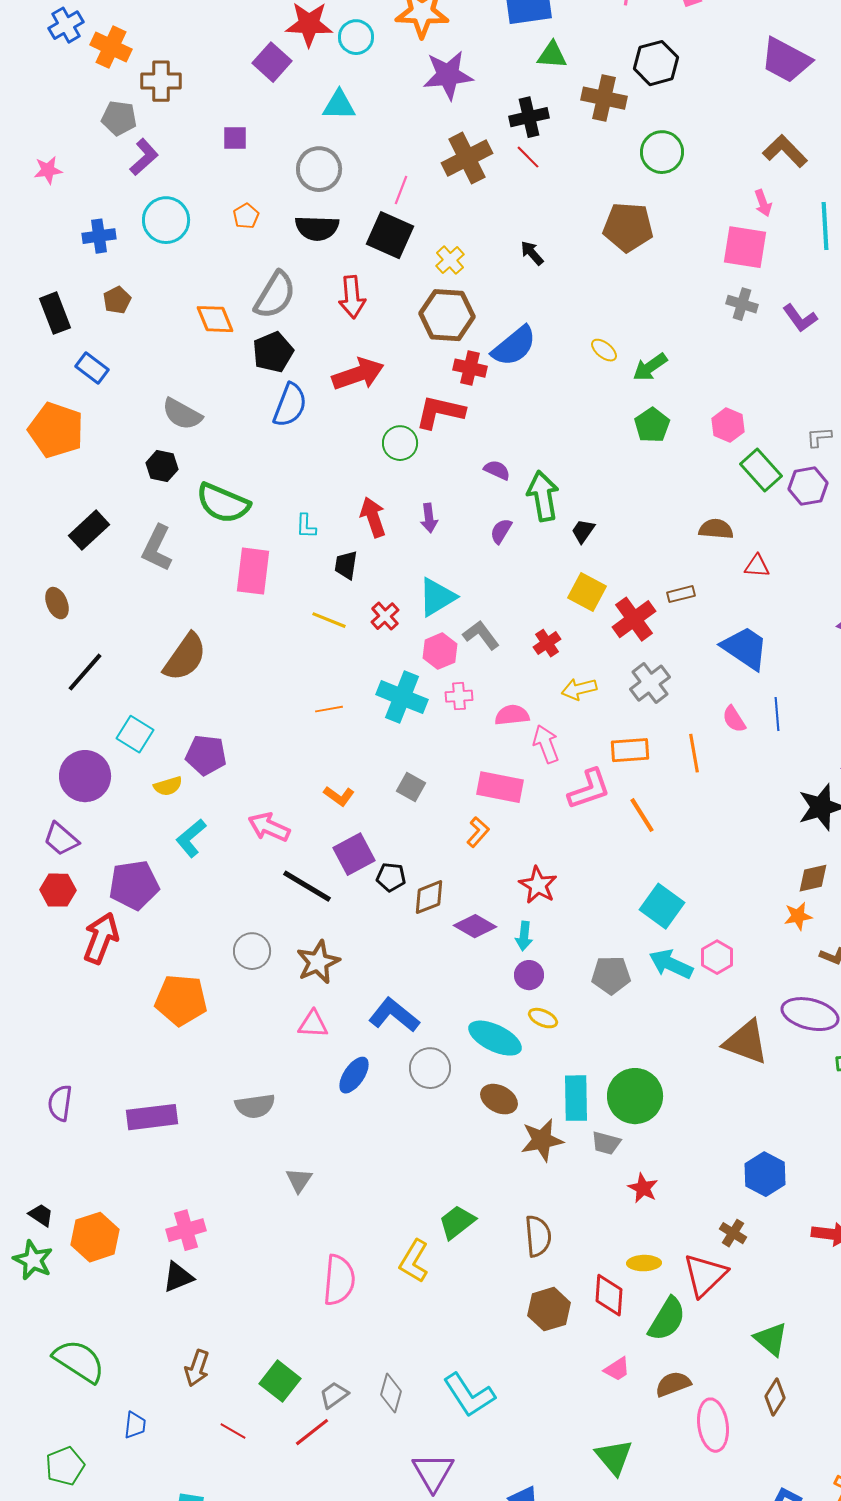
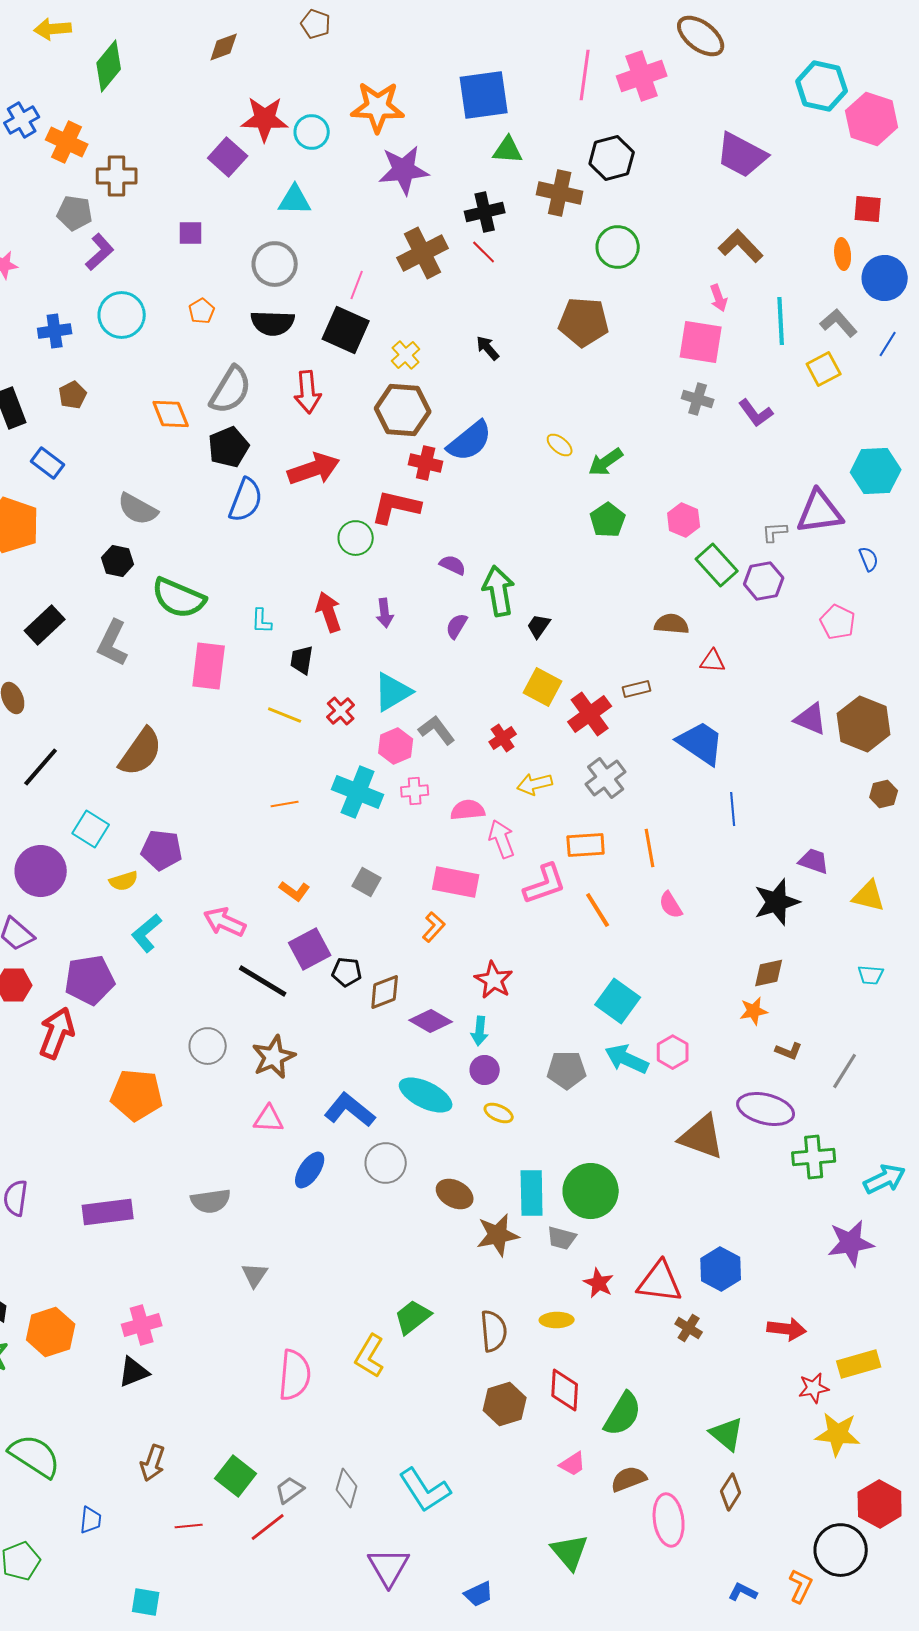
pink semicircle: (734, 719) -> (671, 905), moved
cyan ellipse: (495, 1038) -> (426, 1095), moved
yellow ellipse: (644, 1263) -> (557, 1320), moved
red triangle: (705, 1275) -> (660, 1282), moved, turned 51
red line: (233, 1431) -> (189, 1526), turned -36

